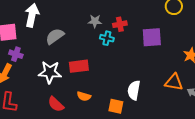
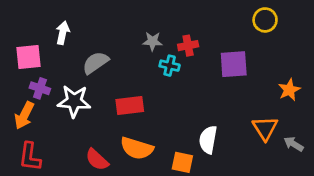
white arrow: (32, 15) -> (63, 33), size x0.7
white star: (50, 72) -> (74, 101), moved
orange triangle: (174, 82) -> (265, 128), turned 48
orange semicircle: (84, 96) -> (137, 148), size x1.6

